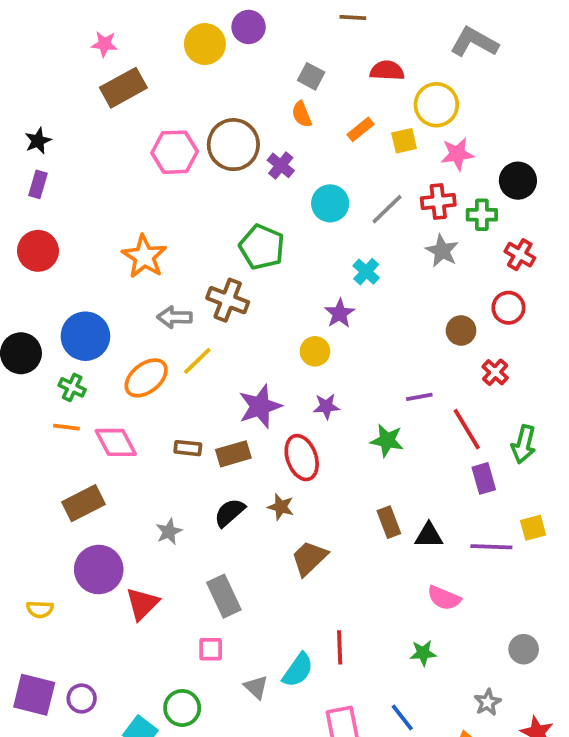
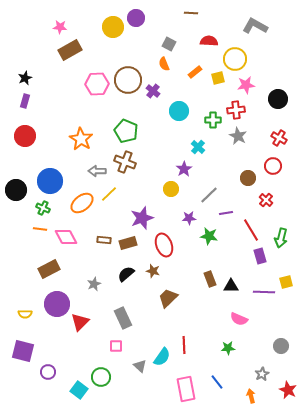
gray line: (387, 209) -> (209, 195), moved
green cross: (482, 215) -> (213, 120), moved
green pentagon: (262, 247) -> (126, 131), moved
purple star: (326, 406) -> (189, 218), moved
yellow semicircle: (40, 609) -> (25, 314), moved
purple square: (34, 695) -> (23, 351), moved

